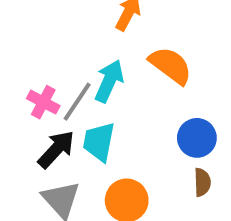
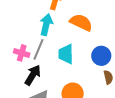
cyan arrow: (109, 81) -> (46, 25), moved
cyan trapezoid: (99, 142) -> (66, 54), moved

